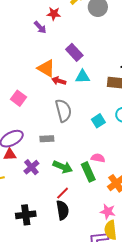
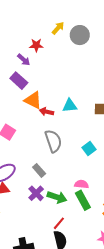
purple rectangle: (74, 52) -> (19, 81), moved
gray rectangle: (47, 139) -> (39, 170), turned 56
pink semicircle: (98, 158) -> (82, 184), moved
purple cross: (31, 167) -> (36, 193), moved

